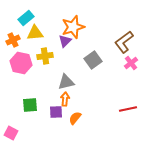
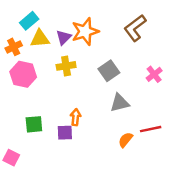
purple triangle: (65, 41) -> (64, 37), moved
brown L-shape: (124, 42) -> (135, 28), moved
yellow cross: (45, 56) -> (66, 66), moved
gray triangle: (66, 82) -> (120, 103), moved
orange semicircle: (75, 118) -> (126, 140), moved

